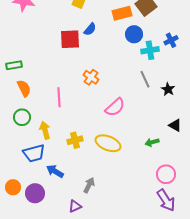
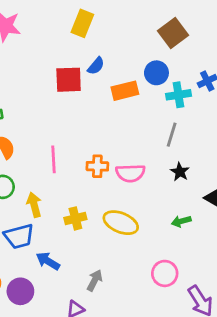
orange rectangle: (122, 13) -> (125, 91), moved
orange cross: (91, 77) -> (97, 166), moved, turned -35
gray line: (145, 79) -> (172, 135), turned 42
black star: (168, 89) -> (180, 172), moved
pink semicircle: (115, 107) -> (130, 173), turned 40
pink circle: (166, 174) -> (165, 273), moved

